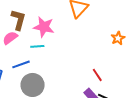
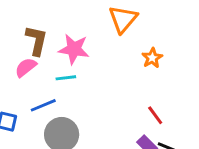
orange star: (118, 38) -> (152, 58), moved

